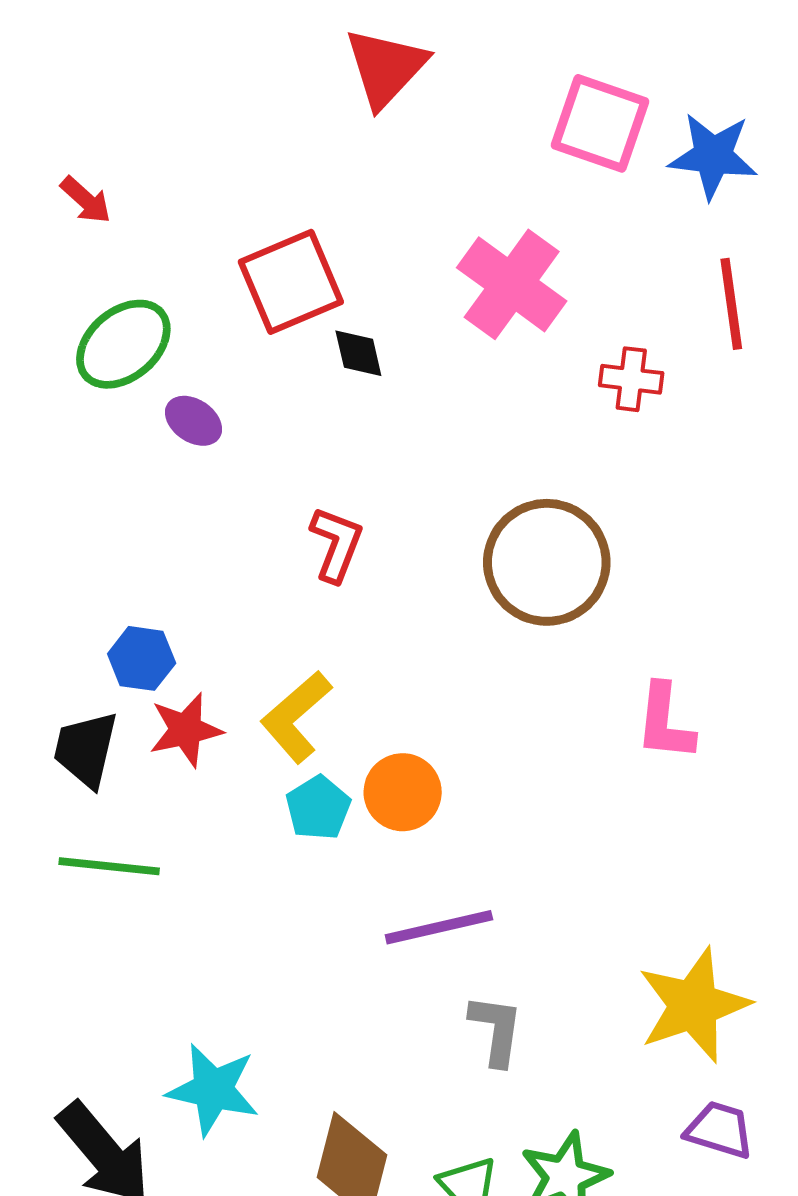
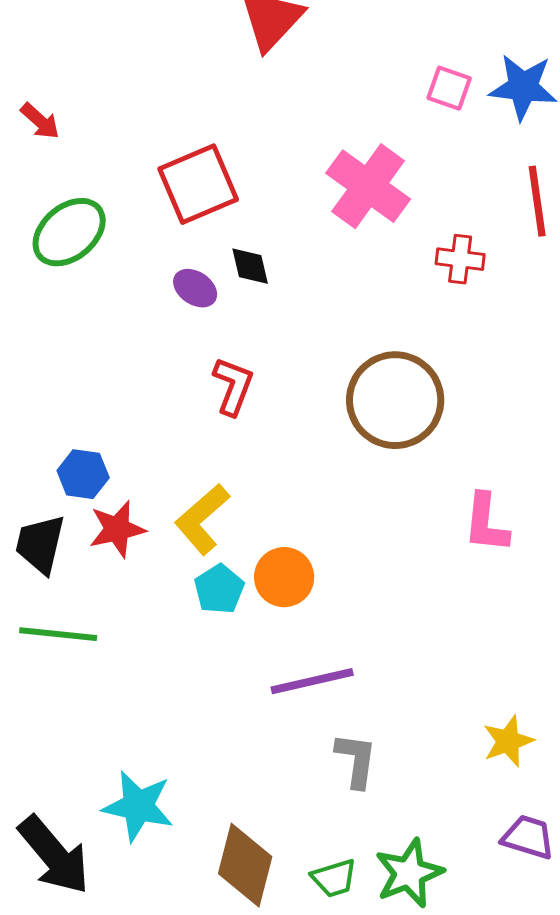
pink square: (600, 123) -> (449, 88), moved, size x0.6
black diamond: (358, 353) -> (250, 266), moved
purple ellipse: (194, 421) -> (195, 288), moved
yellow star: (694, 1005) -> (508, 741), size x0.6

